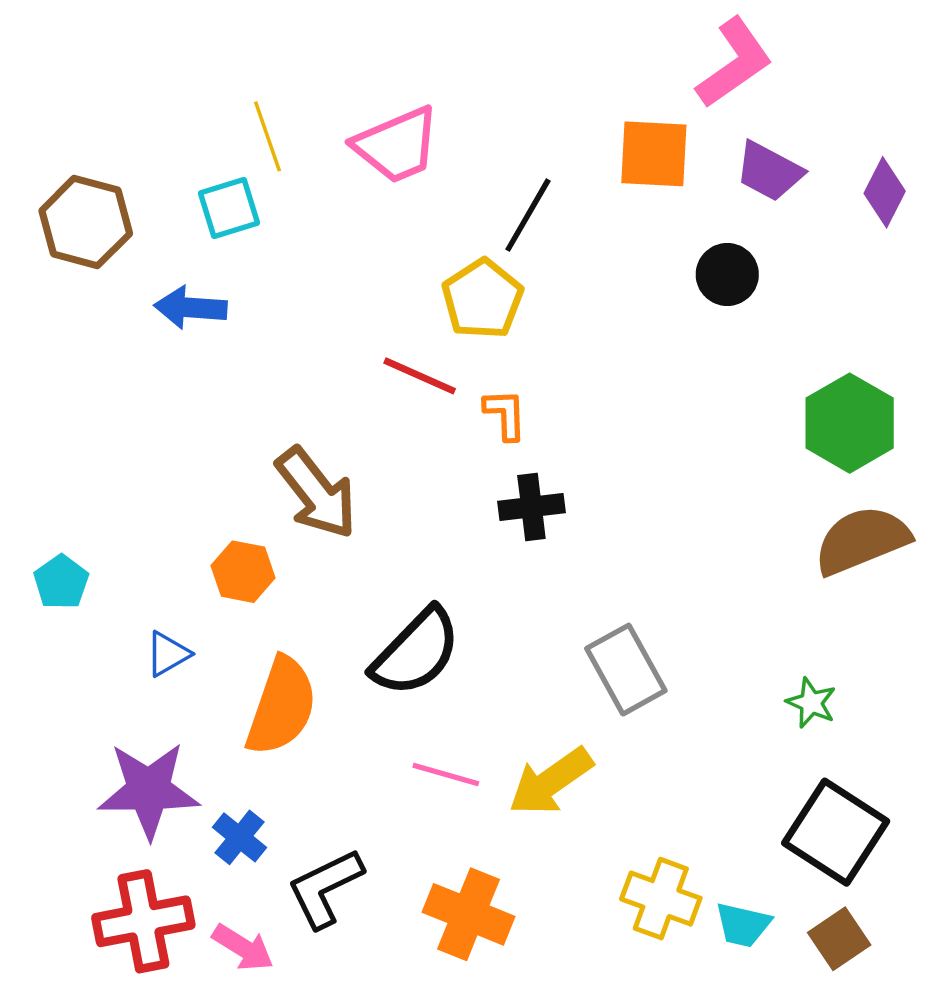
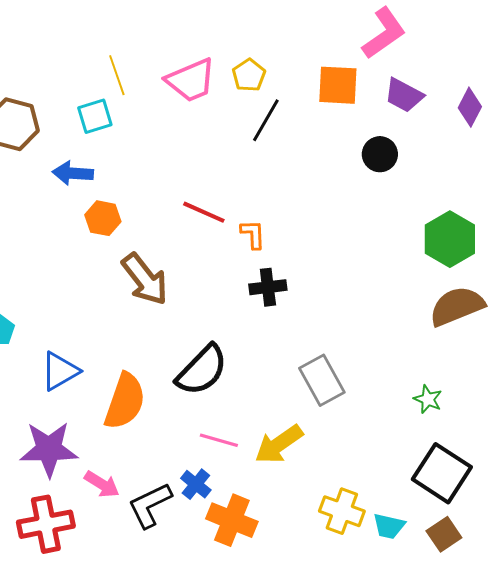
yellow pentagon: (483, 299) -> (249, 75), moved, size x0.7
orange hexagon: (243, 572) -> (103, 218), moved
blue triangle: (168, 654) -> (60, 371), size x1.5
blue cross: (240, 837) -> (196, 484), moved
pink arrow: (243, 948) -> (102, 484), moved

